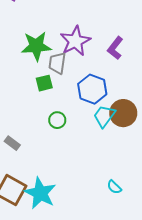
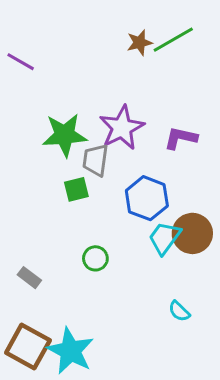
purple L-shape: (115, 48) -> (181, 138), turned 65
green circle: (57, 120) -> (95, 258), moved
cyan semicircle: (114, 187) -> (179, 311), moved

